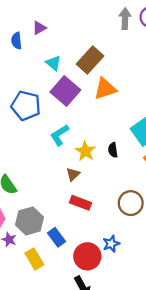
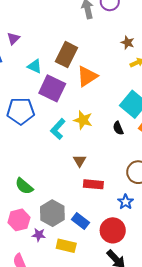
black semicircle: (113, 150) -> (118, 128), moved
yellow star: (85, 151) -> (83, 120), moved
blue star: (111, 244) -> (126, 202), moved
yellow rectangle: (34, 259) -> (66, 246), turned -30

